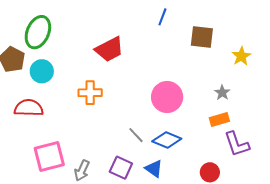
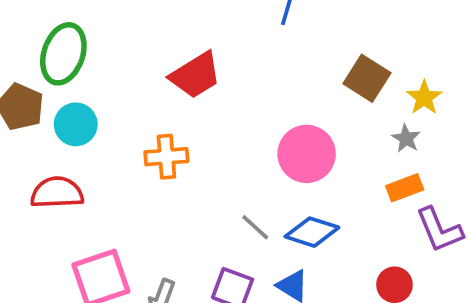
brown square: (202, 37) -> (367, 78), moved, turned 30
yellow star: (241, 56) -> (424, 98), moved

